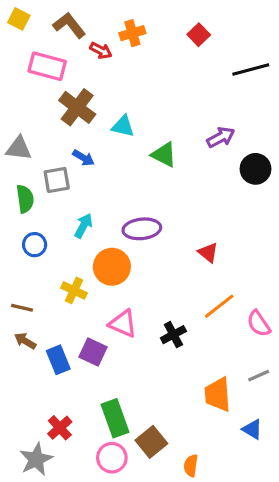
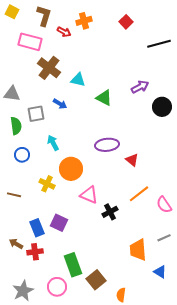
brown L-shape: (69, 25) -> (44, 16), turned 55
blue arrow: (83, 158) -> (60, 104), moved
cyan arrow: (83, 226) -> (53, 143), turned -56
purple ellipse: (142, 229) -> (107, 145), moved
pink triangle: (123, 324) -> (89, 195), moved
brown arrow: (25, 341) -> (16, 244), moved
red cross: (60, 428) -> (35, 252), moved, turned 35
pink circle: (112, 458) -> (57, 287), moved

